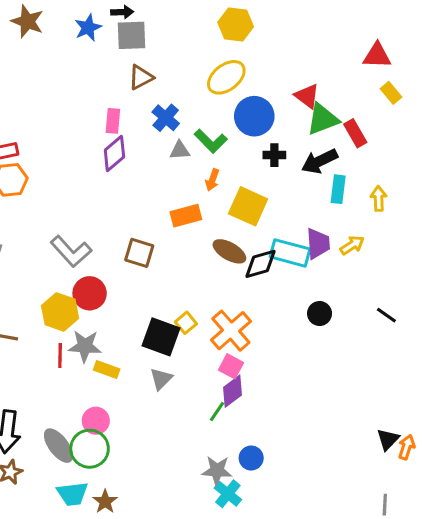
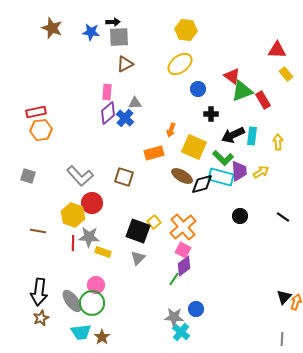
blue star: (88, 28) -> (91, 32), turned 30
blue circle: (254, 116) -> (198, 89), size x0.6
blue cross: (166, 118) -> (125, 118), moved
green L-shape: (211, 141) -> (223, 158), moved
gray triangle: (180, 150) -> (135, 103), moved
black arrow: (320, 161) -> (233, 135), moved

